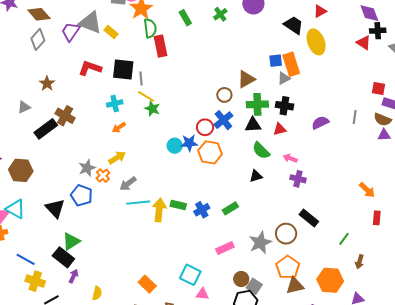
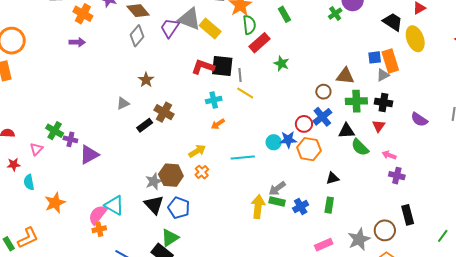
green cross: (220, 14) -> (335, 14), moved
yellow rectangle: (111, 32) -> (210, 29), size x1.5
red rectangle: (160, 46) -> (260, 43), turned 60
red L-shape: (90, 68) -> (203, 67), moved
brown triangle: (246, 79) -> (345, 76), turned 36
green star: (152, 109) -> (281, 63), moved
purple semicircle: (320, 123) -> (419, 119), turned -120
black triangle: (253, 125) -> (346, 131), moved
black rectangle: (46, 129) -> (145, 125), size x0.7
red triangle: (280, 129) -> (379, 126), turned -40
yellow arrow: (117, 158) -> (197, 151), moved
gray star: (87, 168) -> (154, 181), moved
brown hexagon: (21, 170) -> (171, 175), moved
black triangle: (256, 176) -> (333, 178), moved
gray arrow: (128, 184) -> (277, 188), moved
blue pentagon: (82, 195) -> (179, 208), moved
cyan line: (138, 203) -> (243, 157), moved
green rectangle: (230, 208) -> (329, 205), turned -49
black rectangle: (309, 218) -> (408, 215), turned 36

